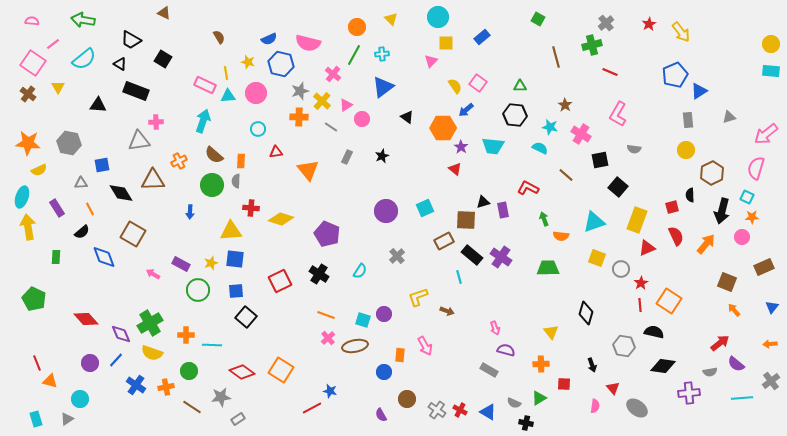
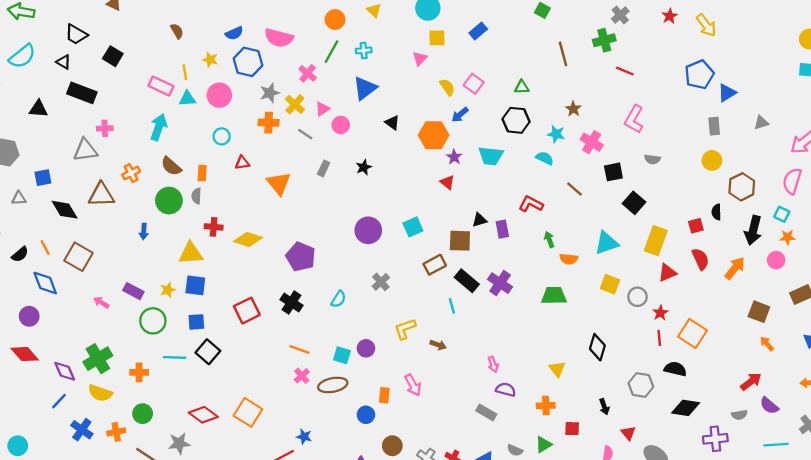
orange line: (90, 209) -> (45, 248), moved
cyan line: (212, 345) -> (175, 357), moved
purple circle: (90, 363) -> (29, 316), moved

